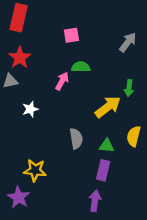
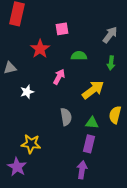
red star: (20, 58) -> (40, 49), moved
green semicircle: (81, 67) -> (79, 56), moved
pink arrow: (62, 81) -> (59, 77), moved
green arrow: (129, 88) -> (111, 63), moved

